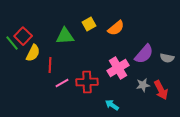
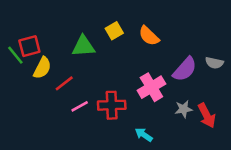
orange semicircle: (116, 28) -> (149, 36), turned 84
red square: (23, 36) -> (29, 46), turned 30
gray semicircle: (167, 58) -> (214, 63), moved
red line: (50, 65) -> (64, 83), turned 49

